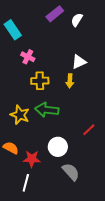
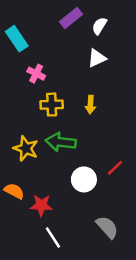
white triangle: (79, 62) -> (97, 58), moved
white circle: (58, 147) -> (84, 179), moved
gray semicircle: (71, 172) -> (107, 227), moved
white line: (26, 183) -> (53, 238), moved, turned -48

